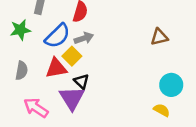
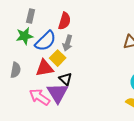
green star: (20, 30) -> (25, 36), moved
gray arrow: (84, 38) -> (68, 43), turned 126
pink arrow: (36, 108) -> (40, 97), moved

